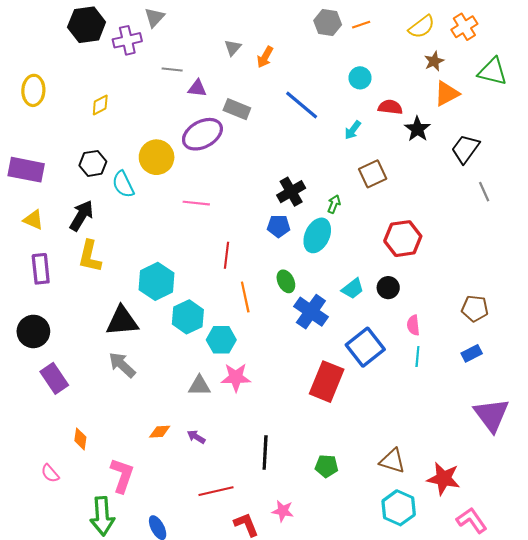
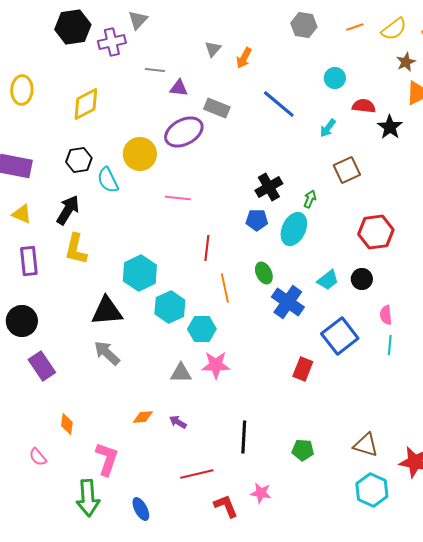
orange line: (361, 25) -> (355, 27), moved
yellow diamond: (100, 105) -> (86, 104), size x1.6
red rectangle: (327, 382) -> (303, 369), size x0.6

